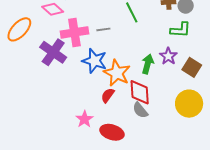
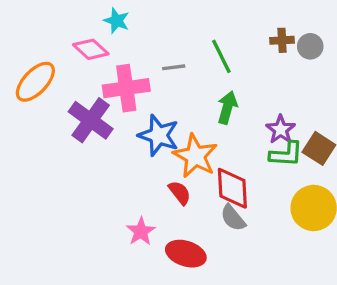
gray line: (103, 29) -> (174, 67), moved
green L-shape: (180, 30) -> (286, 154), moved
green arrow: (148, 64) -> (227, 107), moved
red semicircle: (108, 95) -> (180, 193), turned 105

